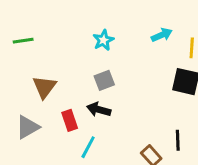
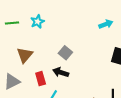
cyan star: (103, 40) -> (37, 22), moved
gray square: (104, 80) -> (65, 53), turned -32

